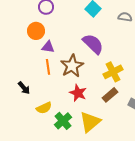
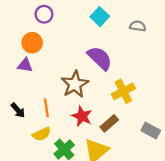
purple triangle: (48, 47) -> (25, 65), moved
orange line: (48, 67) -> (46, 108), moved
brown rectangle: (110, 95) -> (109, 123), moved

